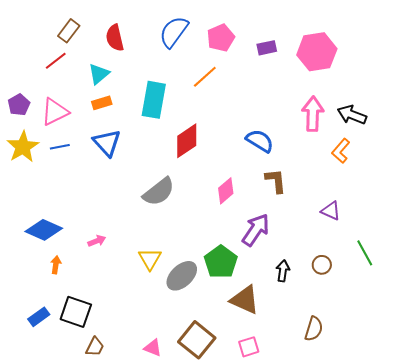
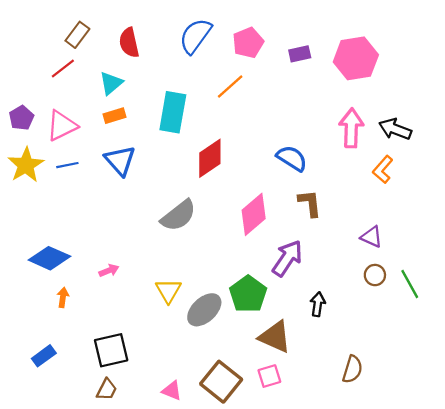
pink diamond: (226, 191) -> (254, 214), size x1.4
brown circle: (322, 265) -> (375, 275), moved
black square: (76, 312) -> (111, 350), moved, turned -32
pink square: (249, 347) -> (269, 376), moved

